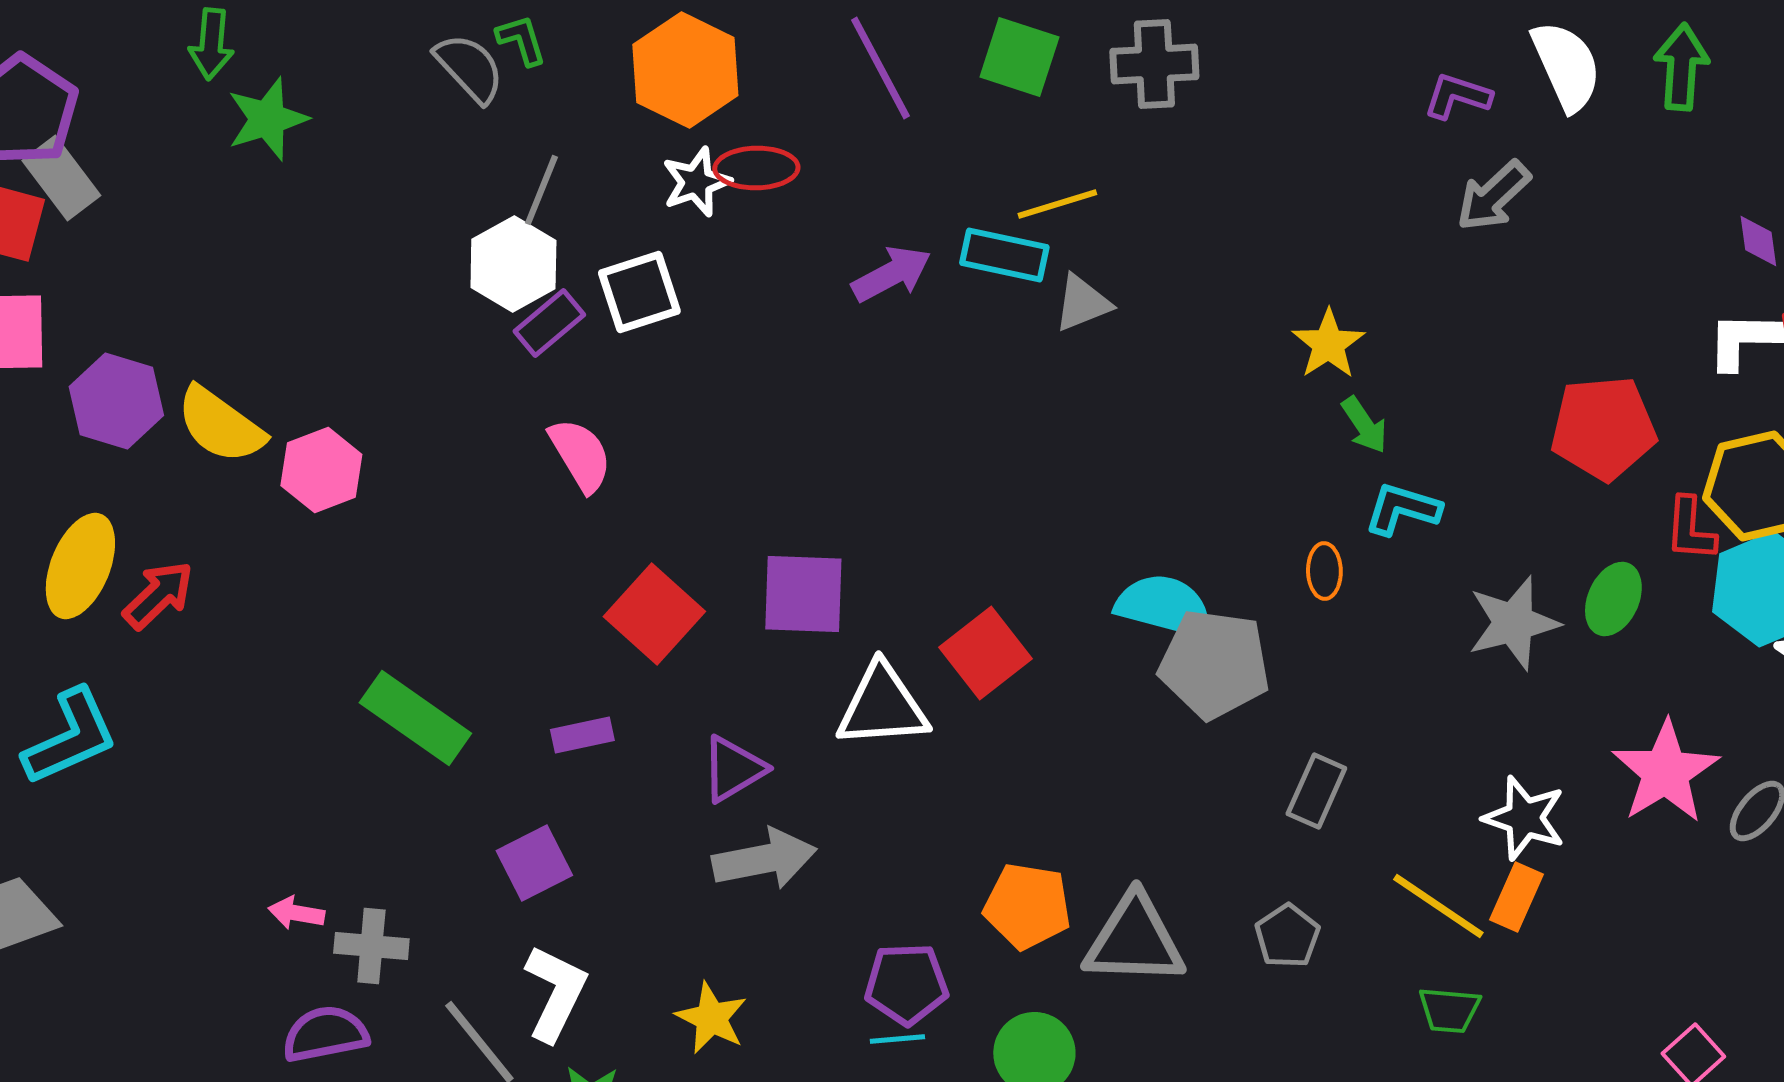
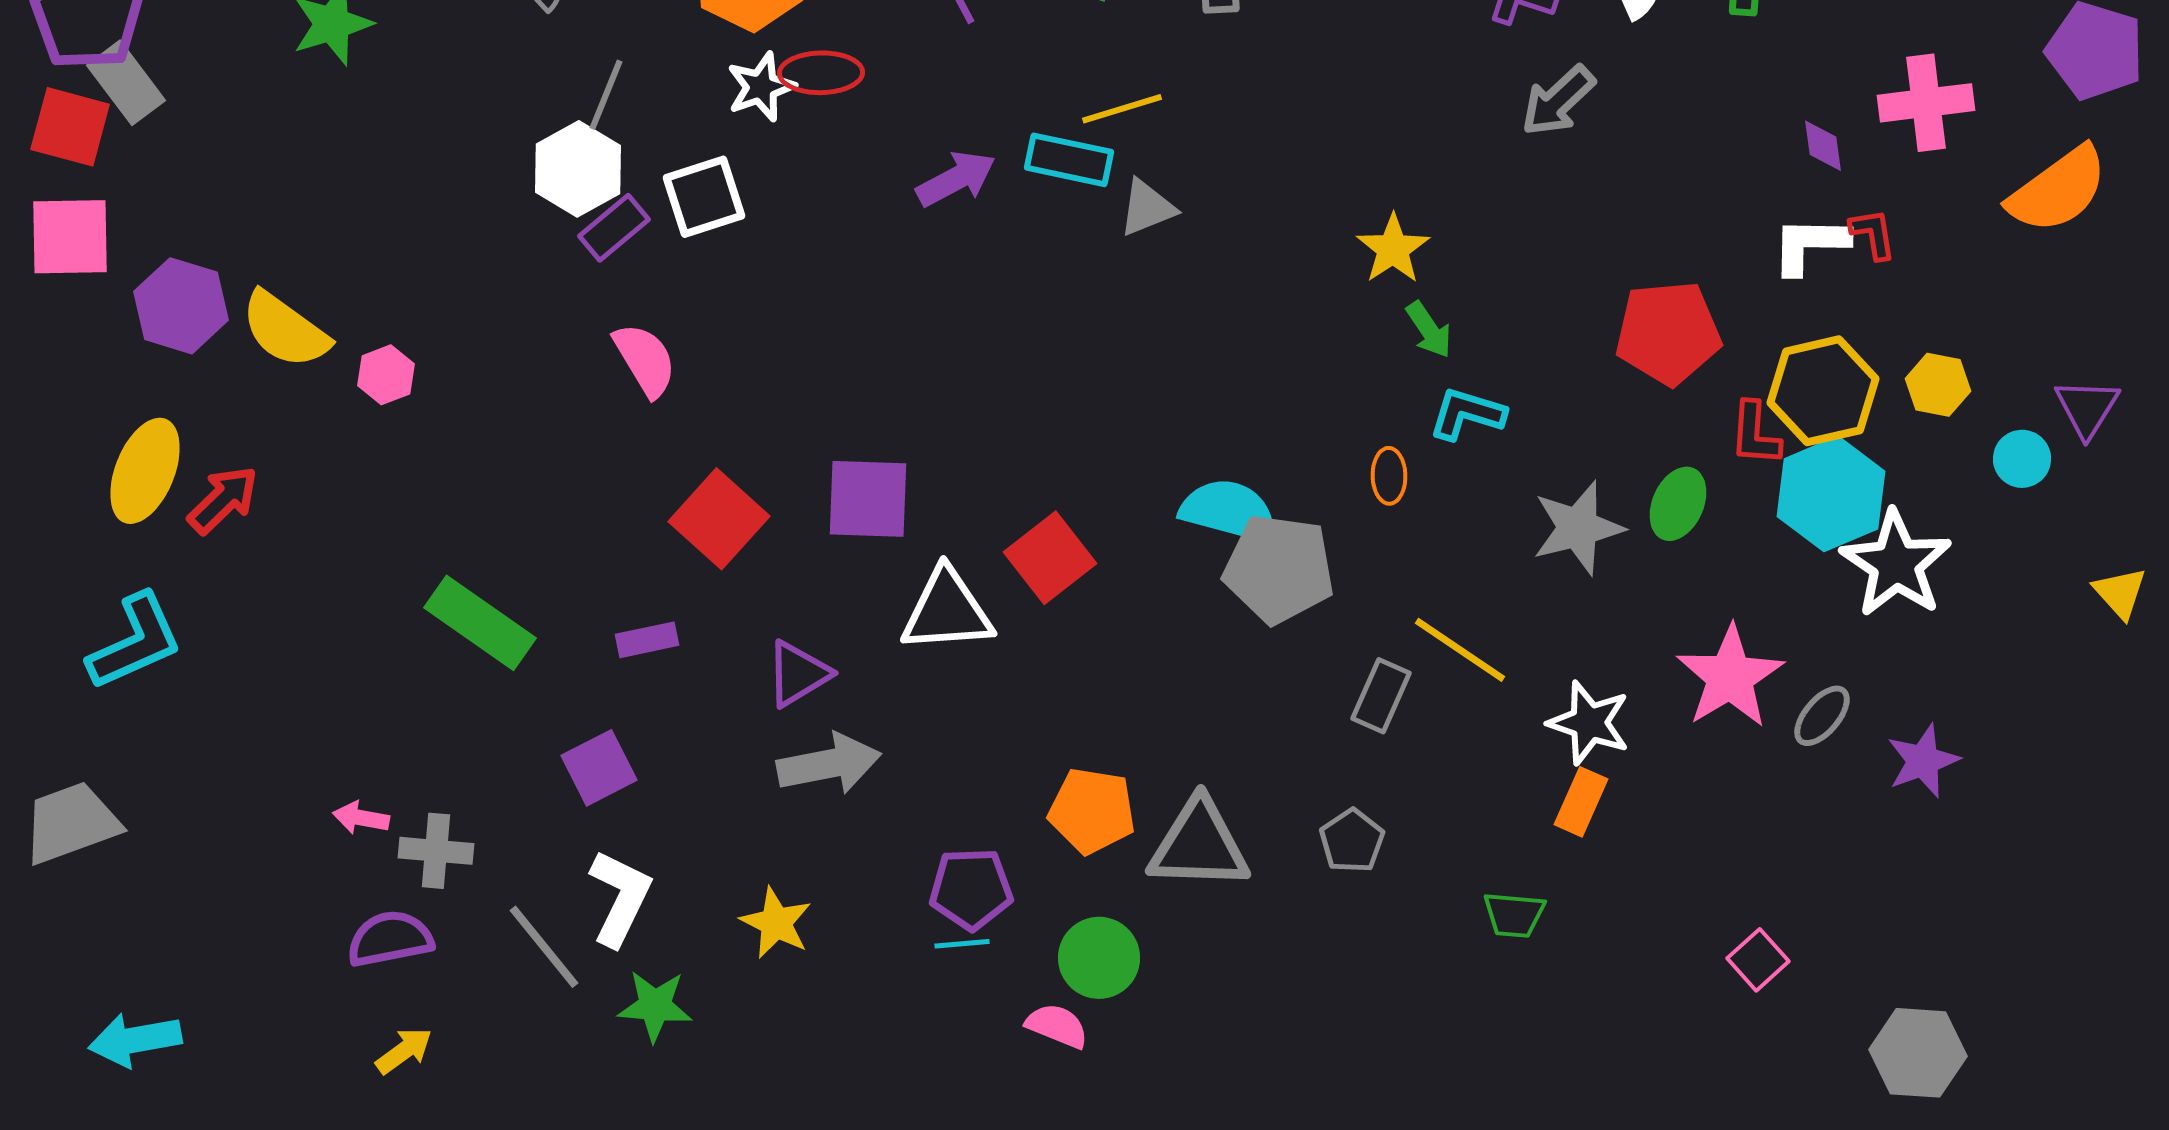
pink hexagon: (321, 470) -> (386, 375), size x0.7
yellow line: (1438, 906) -> (1460, 650), moved

